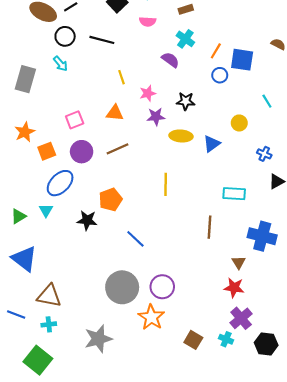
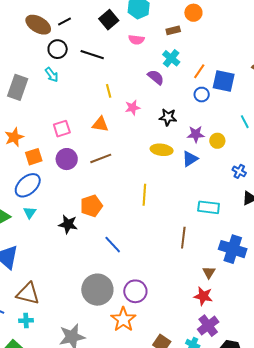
purple star: (156, 117) -> (196, 134), moved
blue ellipse: (60, 183) -> (28, 185), moved

